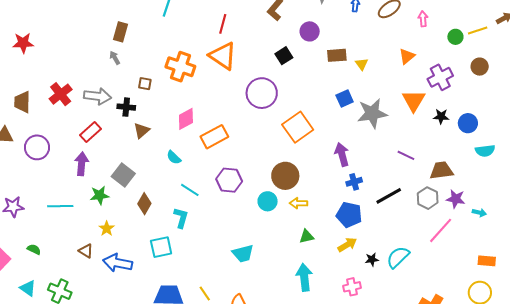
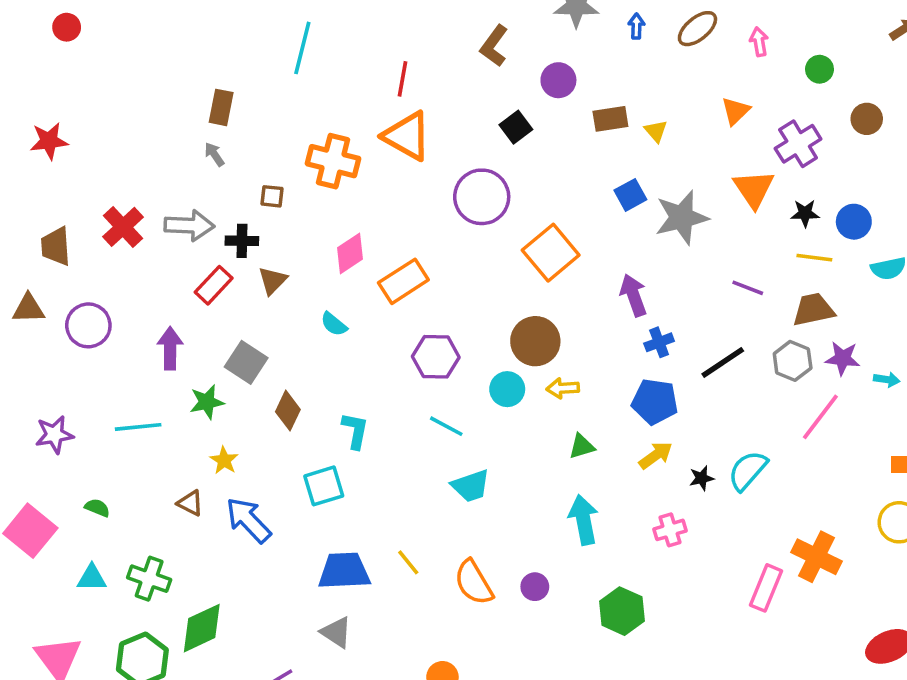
yellow line: (478, 30) -> (814, 258), moved, turned 30
red rectangle: (90, 132) -> (214, 285), moved
cyan line: (190, 190) -> (446, 426), moved
blue arrow: (118, 263) -> (248, 520), turned 40
cyan triangle: (28, 288) -> (92, 578), turned -30

